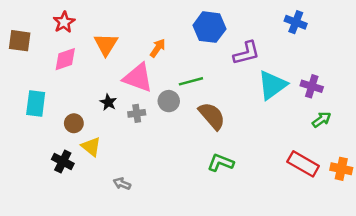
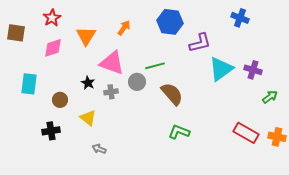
orange arrow: (158, 48) -> (124, 28), moved
green arrow: (322, 120) -> (270, 97), moved
yellow triangle: (91, 147) -> (88, 118), moved
black cross: (63, 161) -> (51, 131), turned -36

